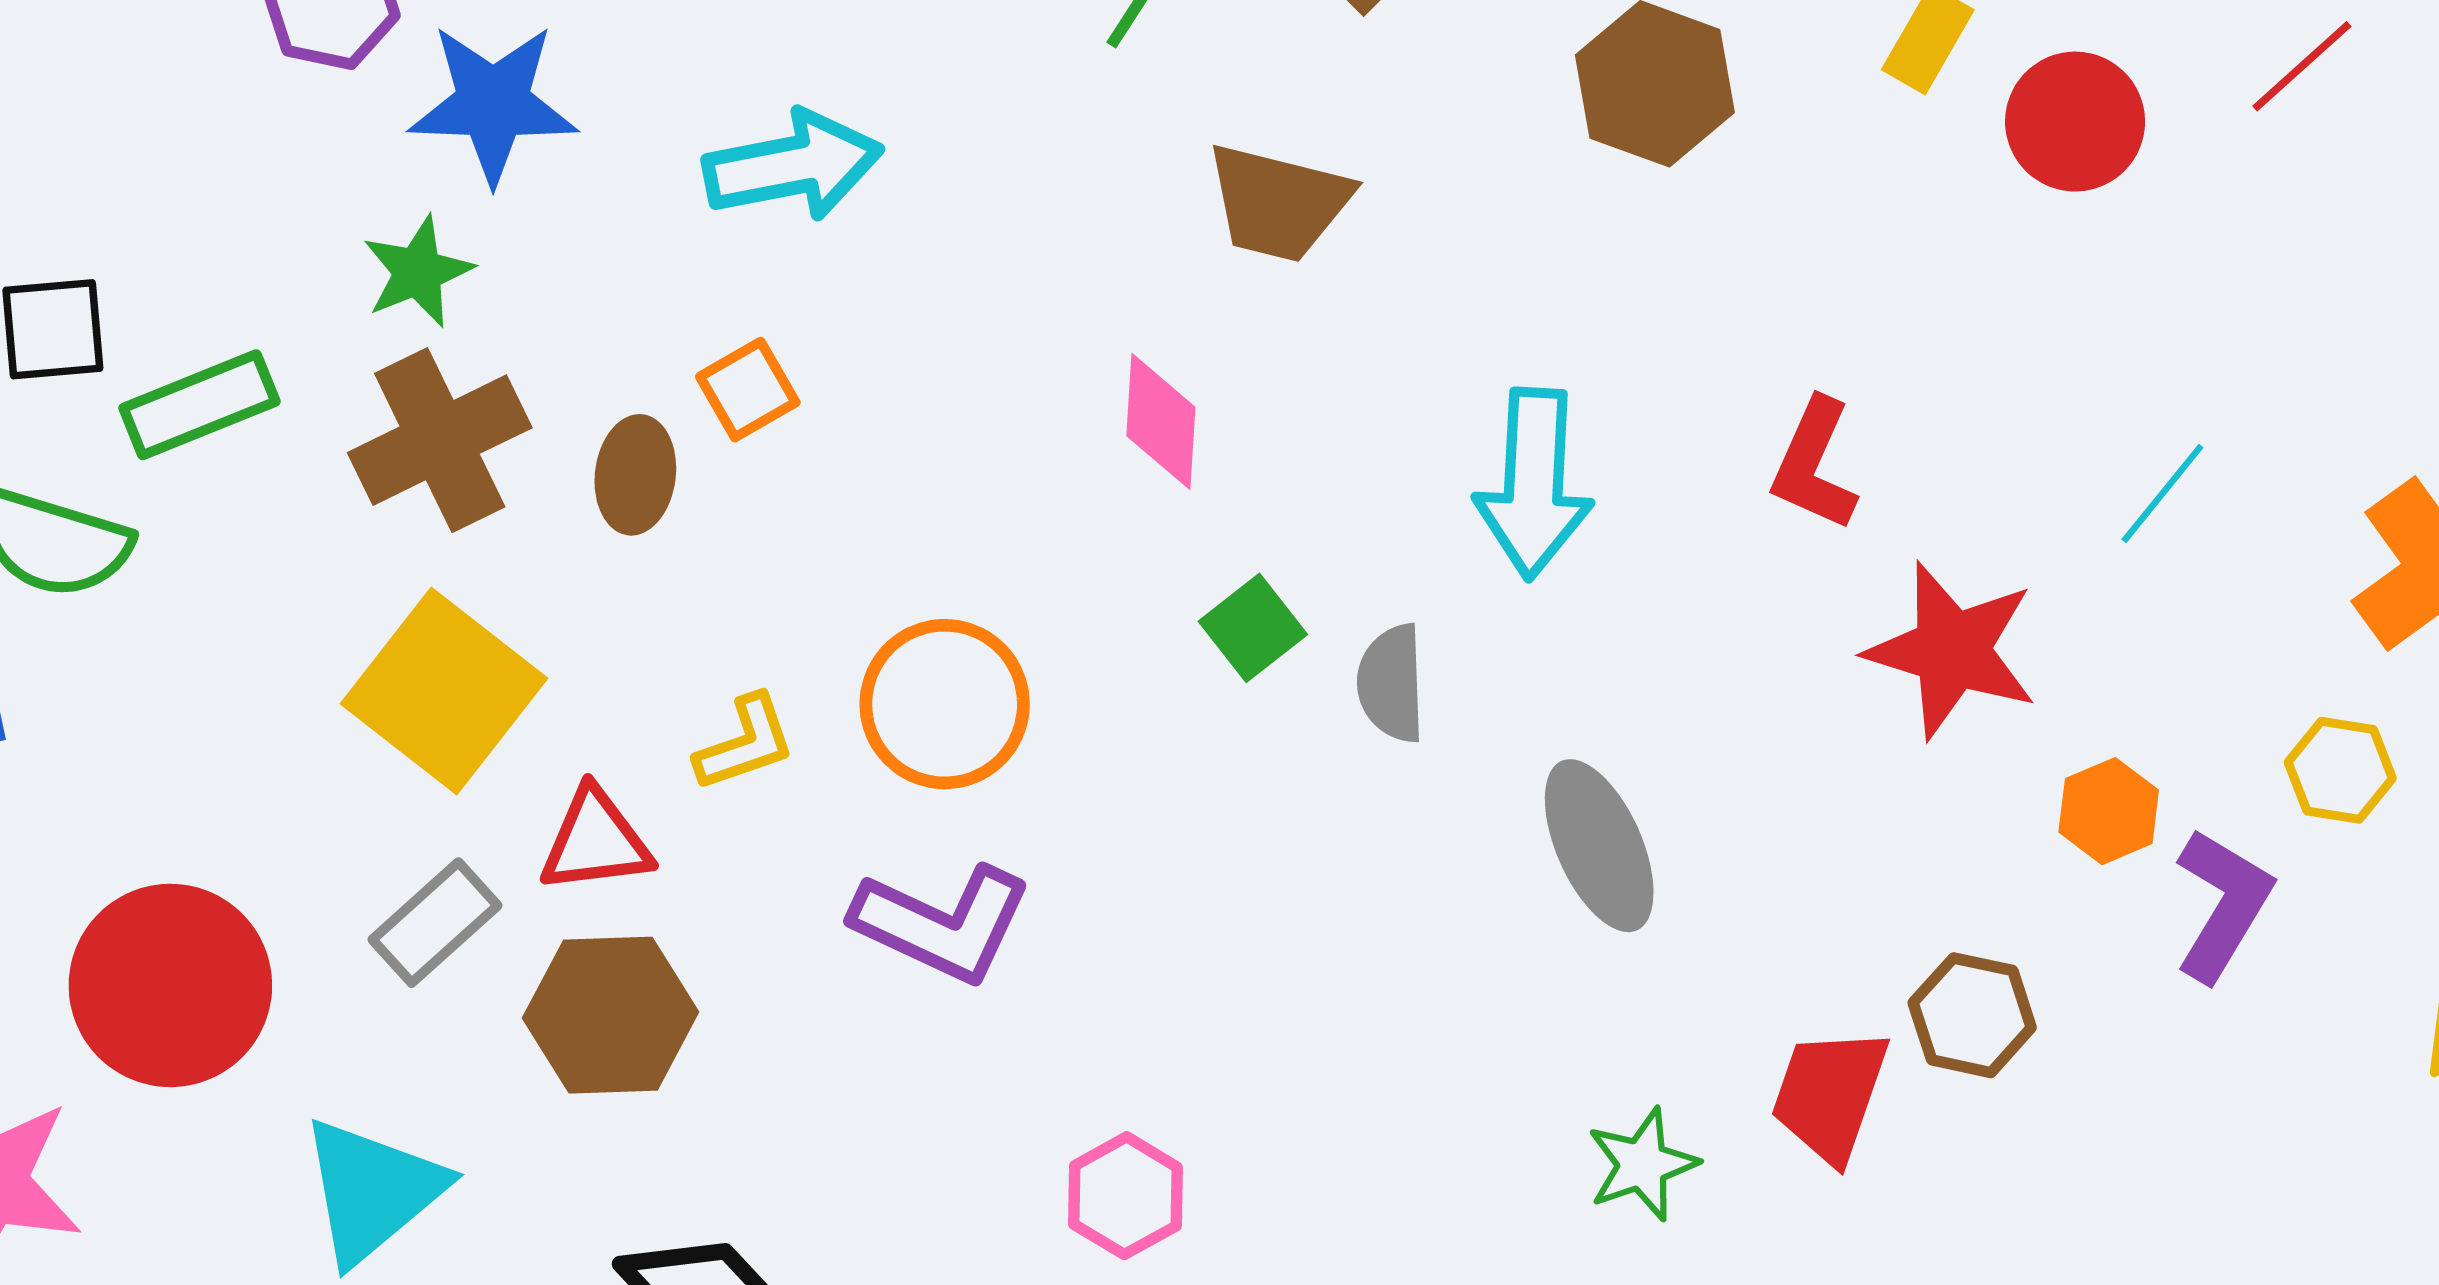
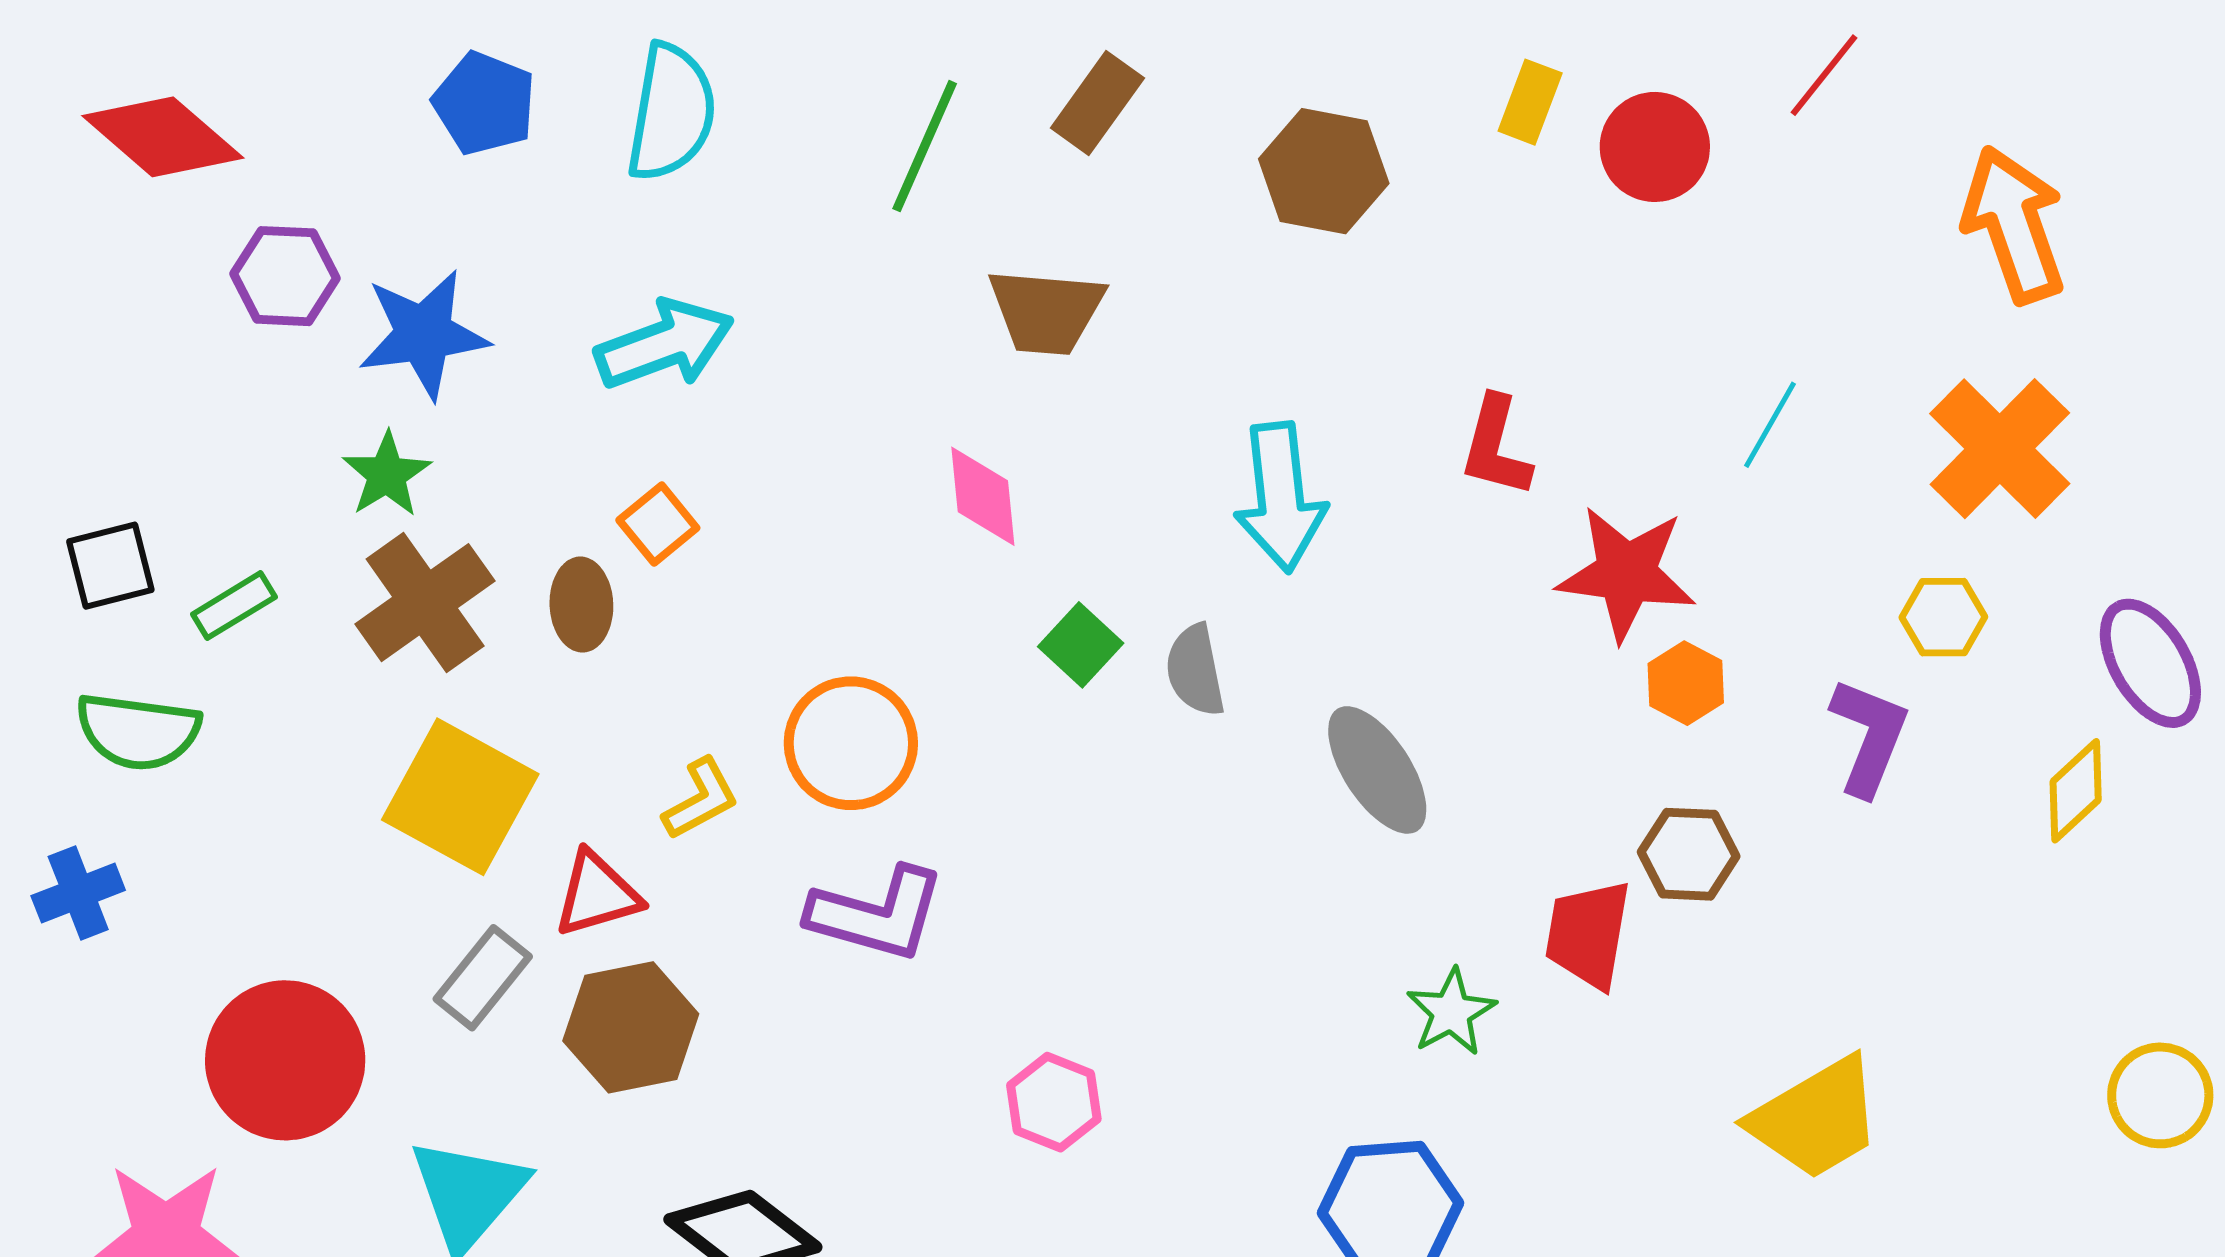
green rectangle: (199, 405) -> (234, 606), size x0.7
orange hexagon: (2109, 811) -> (1686, 683), moved

